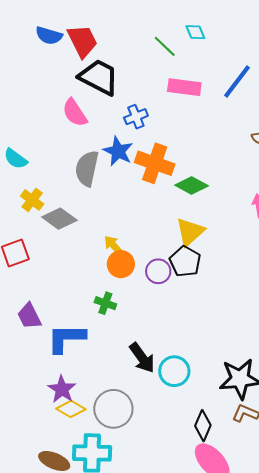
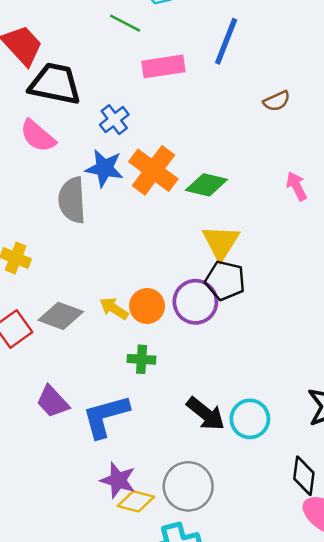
orange cross: (155, 163) -> (153, 170), turned 33
gray diamond: (59, 219) -> (61, 316), moved
yellow arrow: (114, 246) -> (114, 308), moved
purple circle: (158, 271) -> (195, 302), size x1.4

